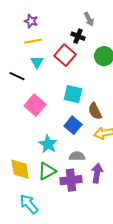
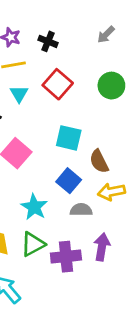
gray arrow: (89, 19) -> (106, 34), moved, turned 72
black cross: (78, 36) -> (48, 41), moved
gray semicircle: (77, 156) -> (81, 210), moved

